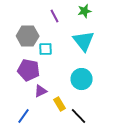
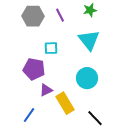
gray hexagon: (28, 36) -> (33, 16), moved
yellow rectangle: (60, 104) -> (65, 103), size x1.5
black line: (79, 116) -> (95, 118), moved

